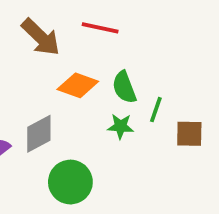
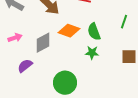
green line: (156, 110) -> (124, 22), moved
gray diamond: (39, 134) -> (43, 43), moved

